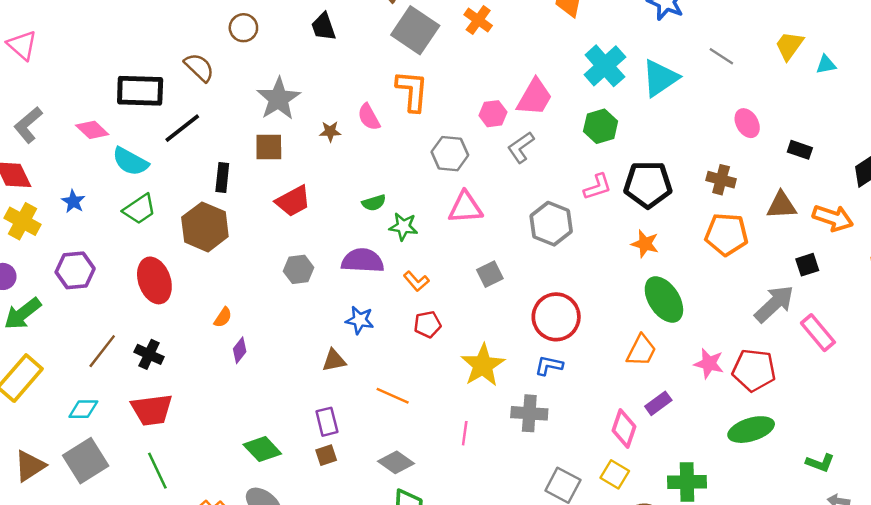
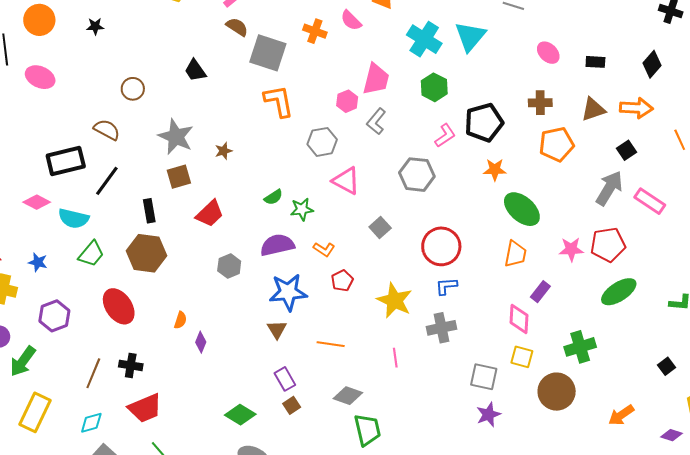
pink semicircle: (369, 117) -> (351, 20), moved
pink triangle: (465, 207) -> (346, 181), turned 48
blue star: (360, 320) -> (288, 292), size x1.6
brown triangle: (334, 360) -> (277, 329), turned -35

